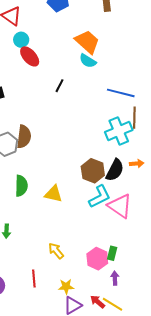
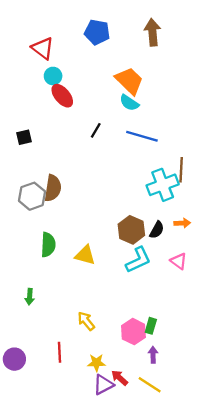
blue line: (121, 93) -> (142, 136), moved
black semicircle: (115, 170) -> (157, 230), size x0.7
pink triangle: (120, 206) -> (179, 261), moved, size x0.6
red arrow: (98, 302) -> (120, 378), moved

